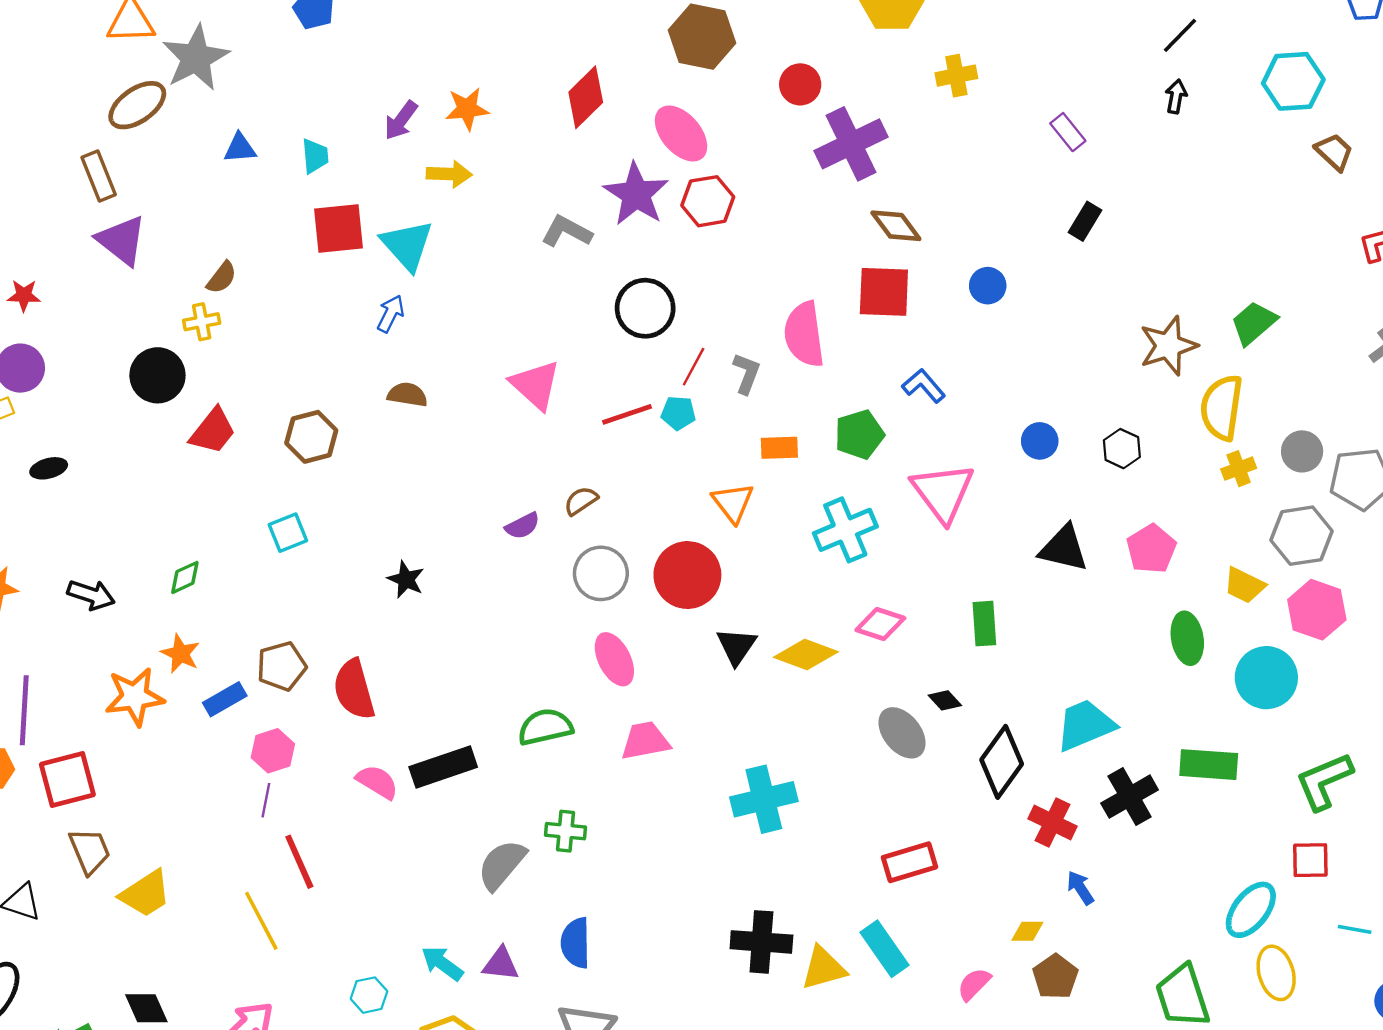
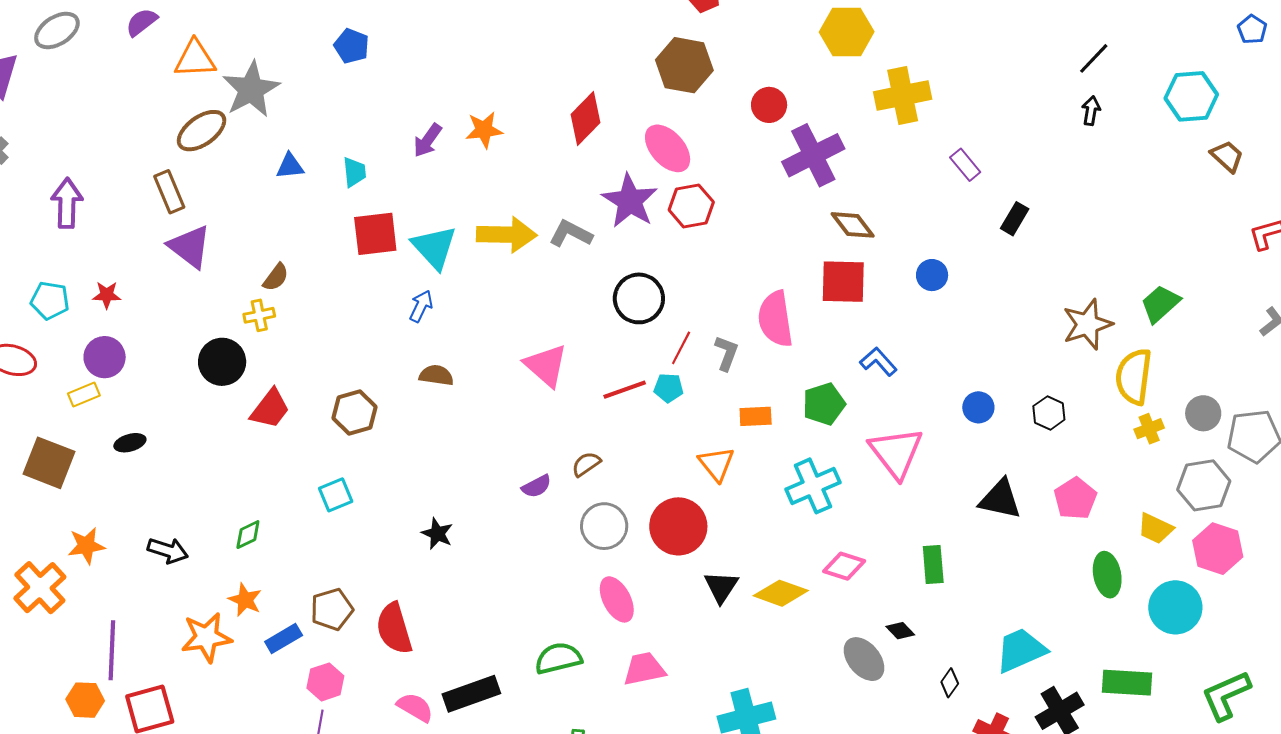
yellow cross: (956, 76) -> (903, 96), size x1.6
purple rectangle: (1068, 132) -> (965, 165), moved
yellow arrow: (449, 174) -> (507, 235), moved, size x1.5
black diamond: (1002, 762) -> (950, 683), size x0.5

